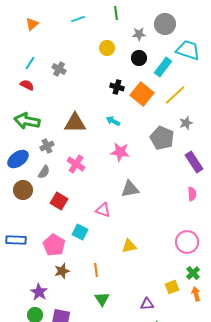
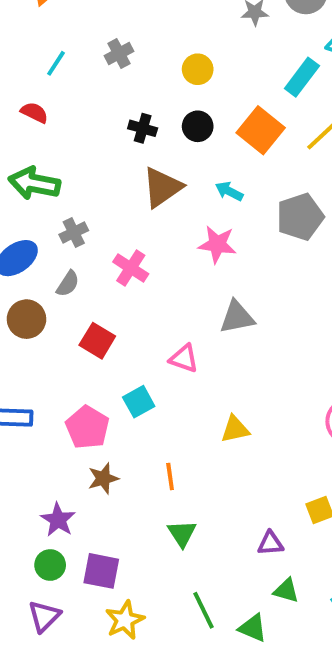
yellow circle: (107, 48) -> (198, 69), moved
black circle: (139, 58) -> (198, 126), moved
cyan line: (30, 63) -> (56, 63), moved
gray cross: (59, 69) -> (119, 54), moved, turned 32
black cross: (117, 87) -> (143, 128), moved
cyan arrow: (113, 121) -> (229, 191), moved
brown triangle: (75, 123) -> (162, 187), moved, turned -35
gray pentagon: (162, 138) -> (300, 217), turned 30
cyan square: (80, 232) -> (139, 402), turned 35

